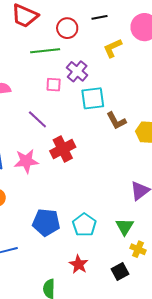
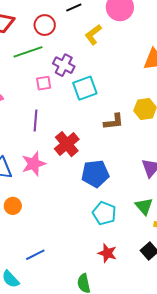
purple line: (37, 119) -> (35, 121), turned 65
brown L-shape: (116, 121) -> (114, 122), moved, turned -55
blue pentagon: (46, 222) -> (95, 174), moved

